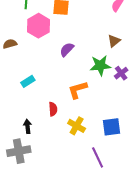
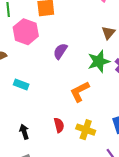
cyan rectangle: (28, 81) -> (21, 85), moved, turned 64
red semicircle: (53, 109) -> (59, 125), moved
black arrow: (27, 126) -> (24, 132), moved

